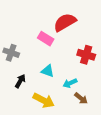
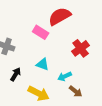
red cross: (86, 55) -> (81, 48), turned 36

